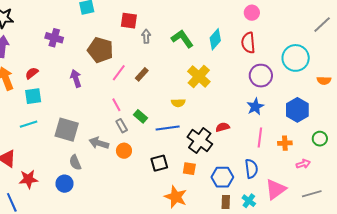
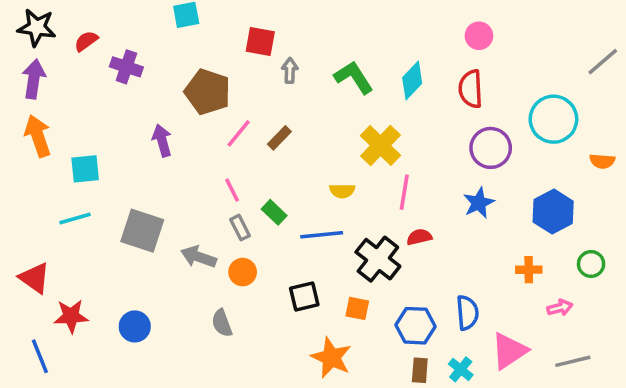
red semicircle: (32, 73) -> (86, 41), moved
pink line: (260, 138) -> (404, 192), moved
gray semicircle: (75, 162) -> (222, 323), moved

